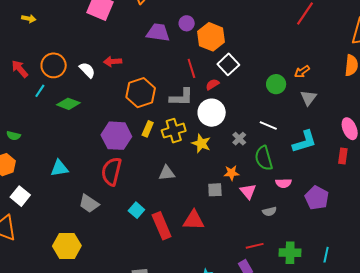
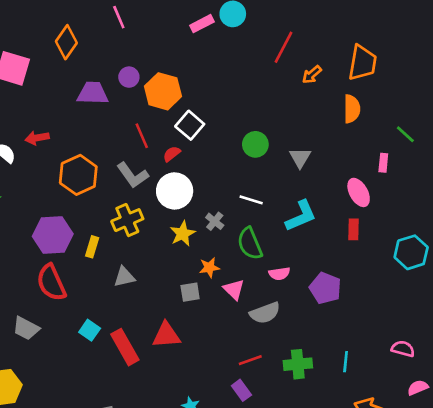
orange arrow: (302, 72) -> (312, 75), moved
gray L-shape: (181, 97) -> (133, 175), turned 60
yellow rectangle: (148, 129) -> (92, 247), moved
yellow star: (201, 143) -> (183, 234), moved, turned 30
red semicircle: (112, 171) -> (51, 283), turned -32
gray semicircle: (269, 211) -> (265, 313), size x1.6

